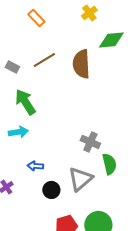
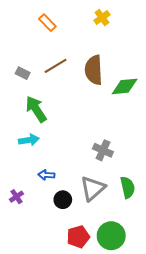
green diamond: (111, 40) -> (125, 86), moved
green semicircle: (109, 164) -> (128, 187), moved

